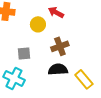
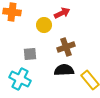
red arrow: (56, 12) -> (62, 13), turned 126

